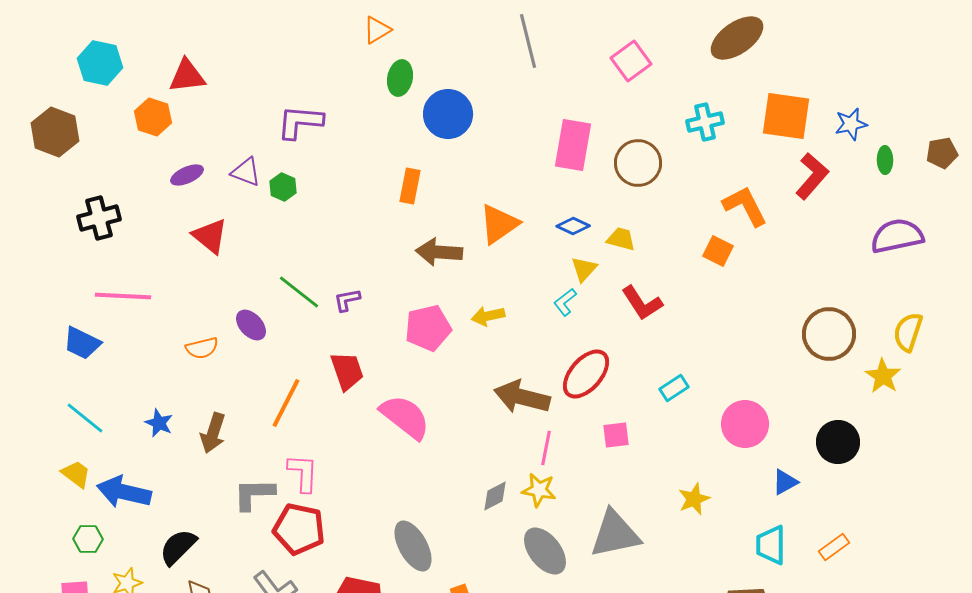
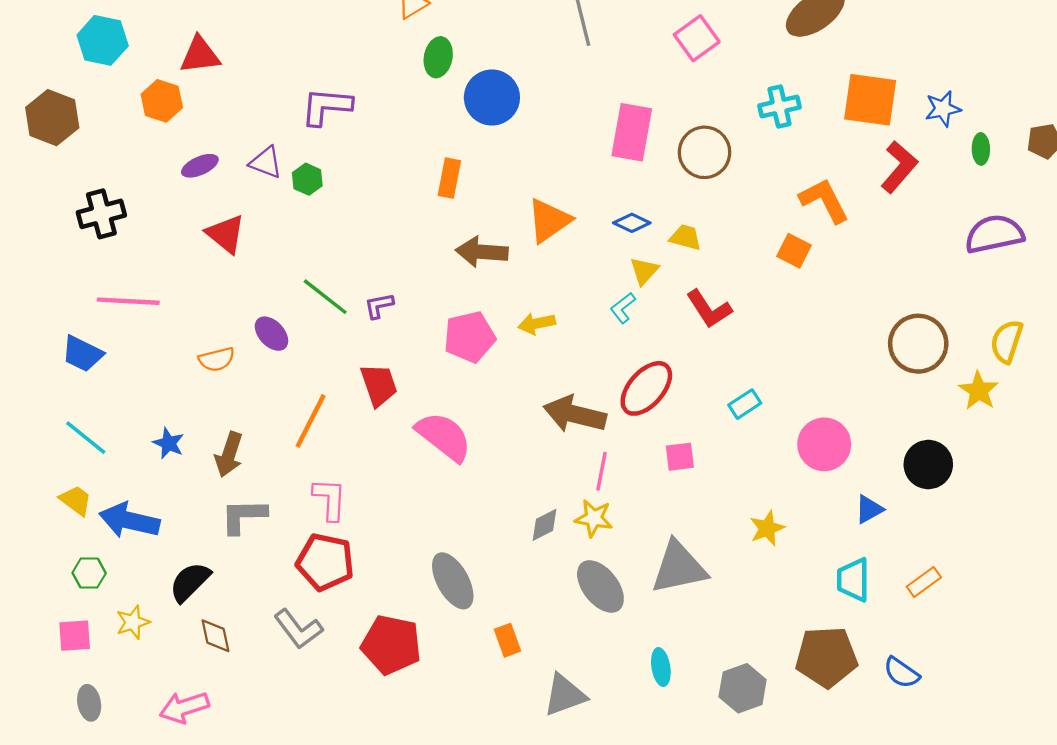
gray L-shape: (254, 494) -> (244, 516), moved

